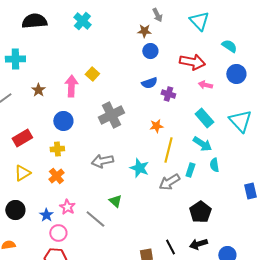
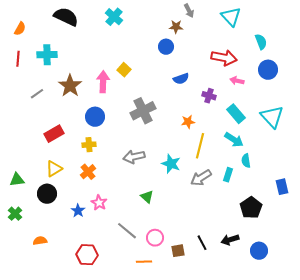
black semicircle: (34, 21) -> (66, 17), turned 30
cyan semicircle: (229, 46) -> (261, 42), turned 35
blue circle: (150, 51) -> (166, 47), moved
brown star: (38, 90) -> (70, 86), size x1.6
purple cross: (168, 94) -> (209, 96), moved
cyan rectangle: (190, 170) -> (228, 175), moved
black circle: (15, 210) -> (47, 194), moved
black pentagon: (200, 212) -> (251, 208), moved
gray line: (95, 219) -> (127, 231), moved
pink circle: (58, 233) -> (155, 238), moved

